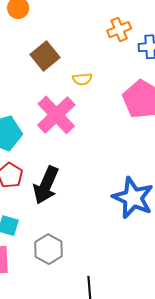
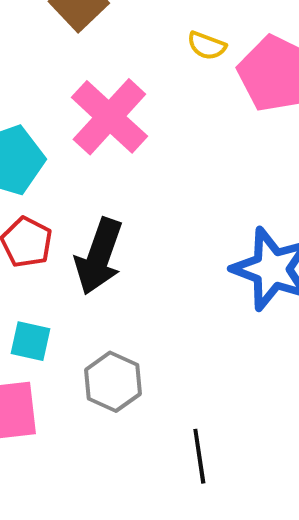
yellow semicircle: (82, 79) -> (207, 46), moved, turned 30

